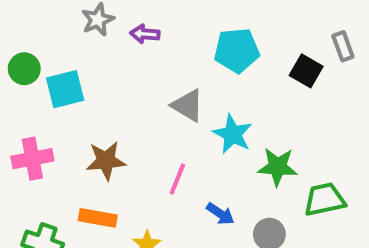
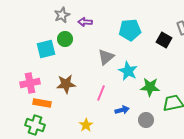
green circle: (24, 69) -> (65, 39), moved
gray triangle: (188, 105) -> (106, 57), turned 48
blue arrow: (220, 214) -> (122, 110), turned -48
orange rectangle: (98, 218) -> (42, 103), moved

